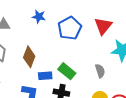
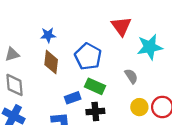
blue pentagon: (70, 28) -> (88, 56), moved
brown diamond: (29, 57) -> (51, 62), moved

